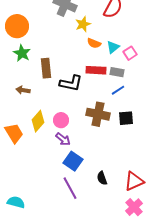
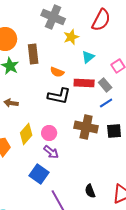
orange semicircle: (94, 43) -> (57, 72), moved
cyan triangle: (113, 47) -> (88, 57), moved
brown rectangle: (46, 68) -> (33, 54), moved
gray rectangle: (117, 72) -> (105, 85), turned 40
blue square: (73, 161) -> (39, 174), moved

